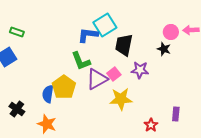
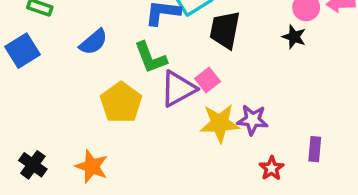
purple star: (140, 70) -> (253, 120), moved
blue semicircle: (48, 94) -> (93, 42), moved, turned -138
black cross: (17, 109) -> (33, 165), moved

